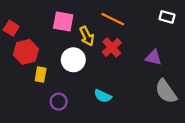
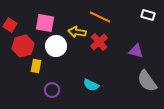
pink square: (63, 21) -> (45, 23), moved
yellow arrow: (87, 36) -> (77, 32), turned 126
white circle: (73, 60) -> (56, 46), moved

